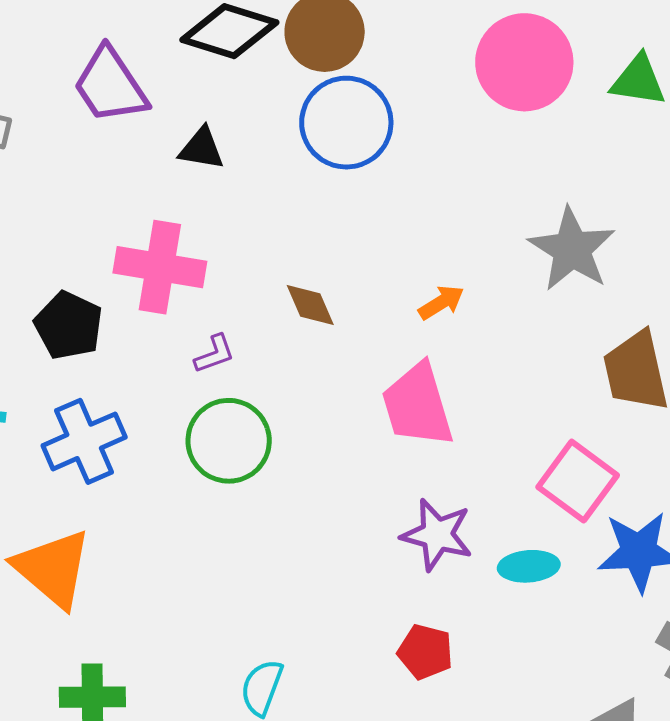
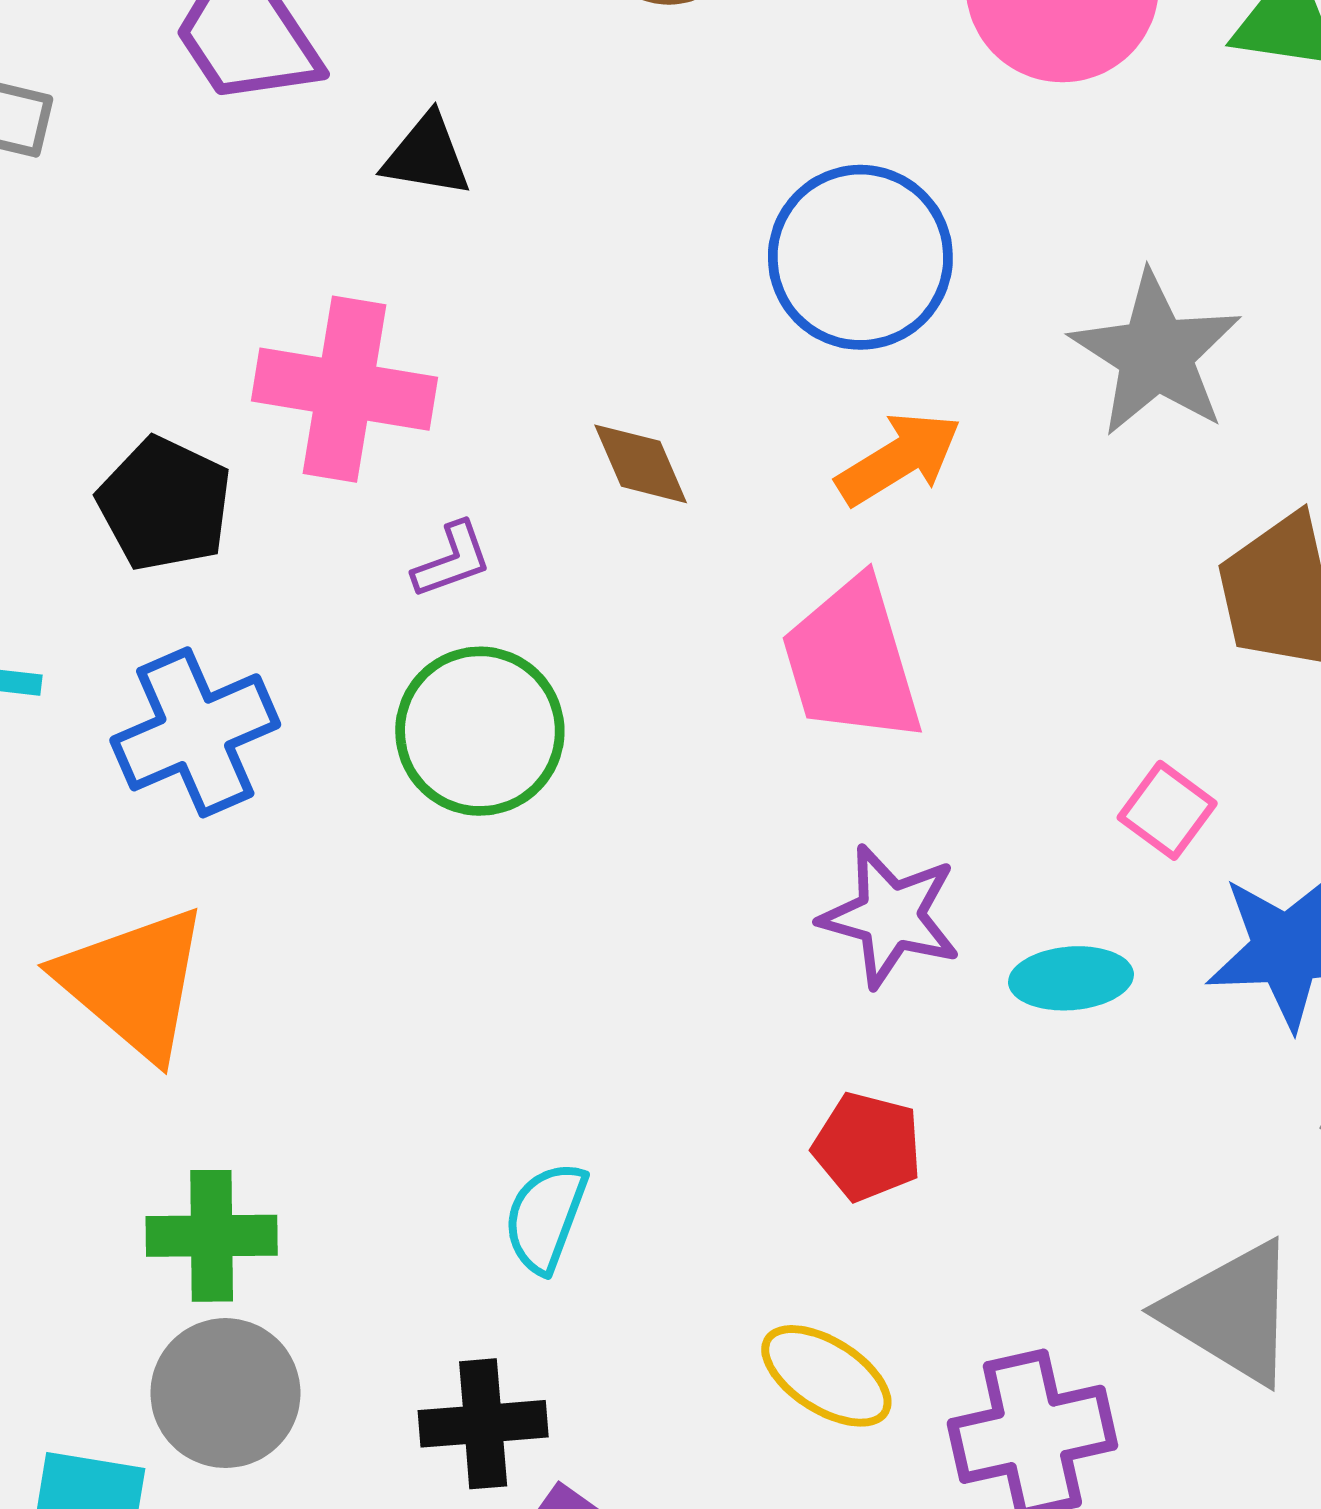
blue circle: (346, 123) -> (860, 257), moved
orange arrow: (441, 302) -> (899, 459), size x1.4
pink square: (578, 481) -> (1167, 810), size x0.6

